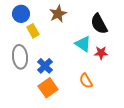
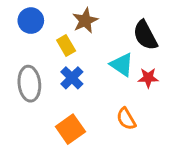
yellow rectangle: (33, 31) -> (66, 45), moved
blue cross: (45, 66) -> (72, 78), moved

